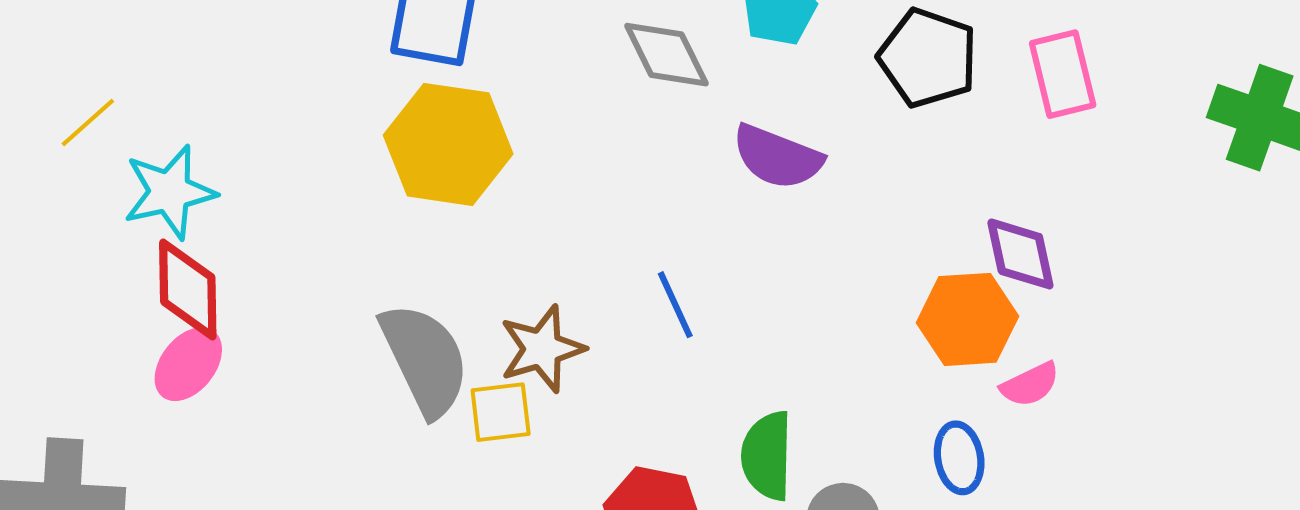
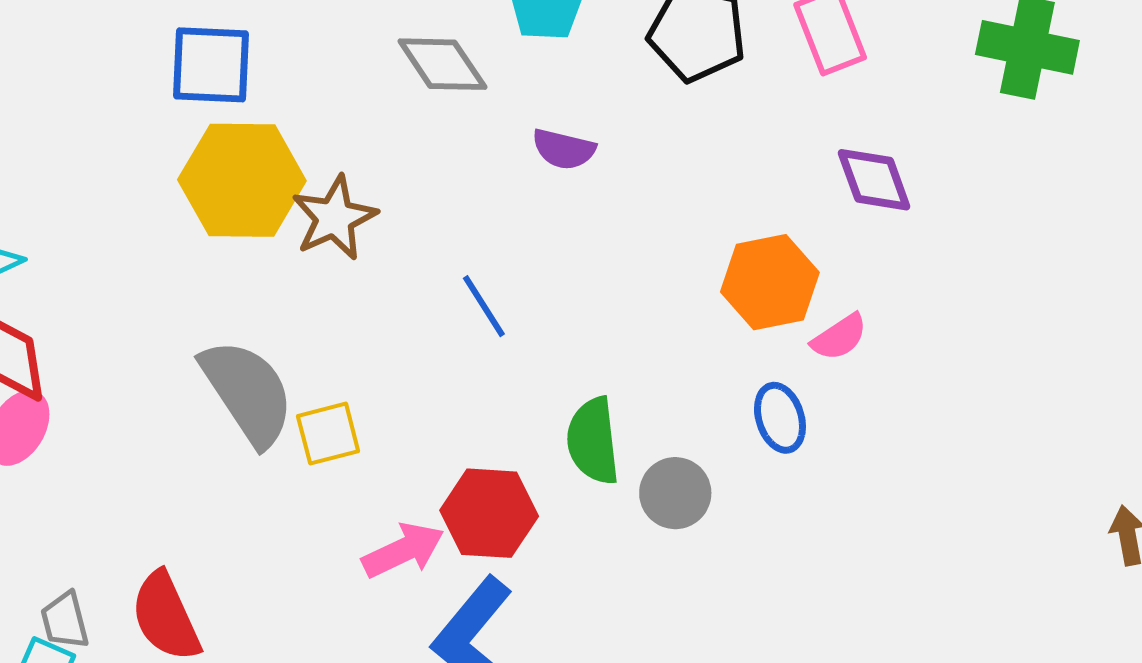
purple semicircle: (777, 157) -> (564, 149), size x0.7
purple diamond: (1020, 254) -> (874, 180), moved
brown star: (542, 349) -> (334, 218), moved

